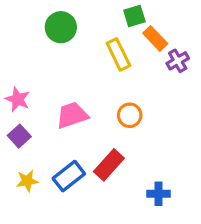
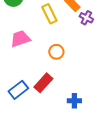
purple cross: (178, 61) -> (86, 18), turned -32
pink trapezoid: (72, 115) -> (20, 39), moved

